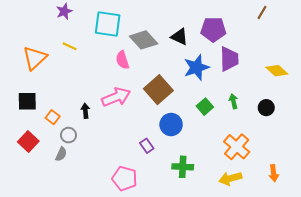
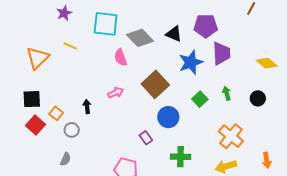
pink arrow: (116, 97) -> (116, 93), size x0.6
red square: (28, 141) -> (36, 125), moved
gray semicircle: (61, 154) -> (66, 159), moved

